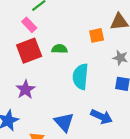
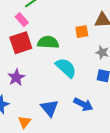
green semicircle: (59, 49) -> (48, 42), size x1.5
cyan semicircle: (81, 77) -> (66, 68), turned 125

